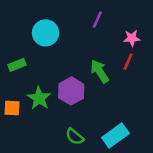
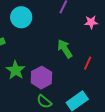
red line: (128, 62) -> (88, 63), moved
purple hexagon: (71, 91) -> (41, 78), moved

